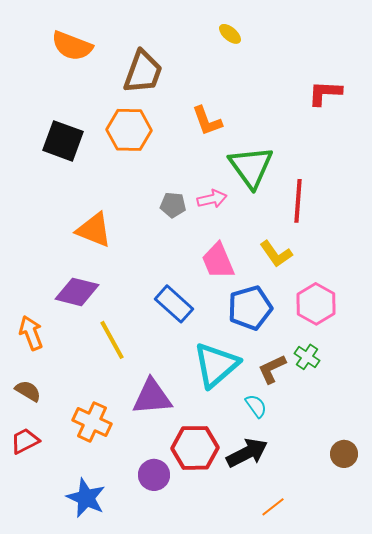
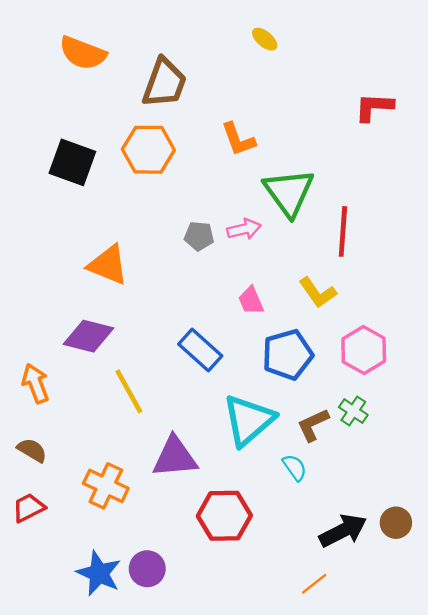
pink trapezoid: (218, 261) -> (251, 300), size x0.7
black arrow: (247, 453) -> (343, 531), moved
purple circle: (154, 475) -> (147, 569), moved

